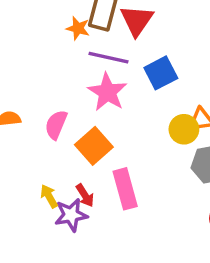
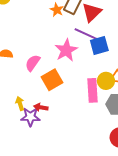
purple line: (109, 58) -> (86, 34), moved
pink rectangle: (125, 189) -> (93, 90), moved
red arrow: (85, 195) -> (41, 107), turned 120

